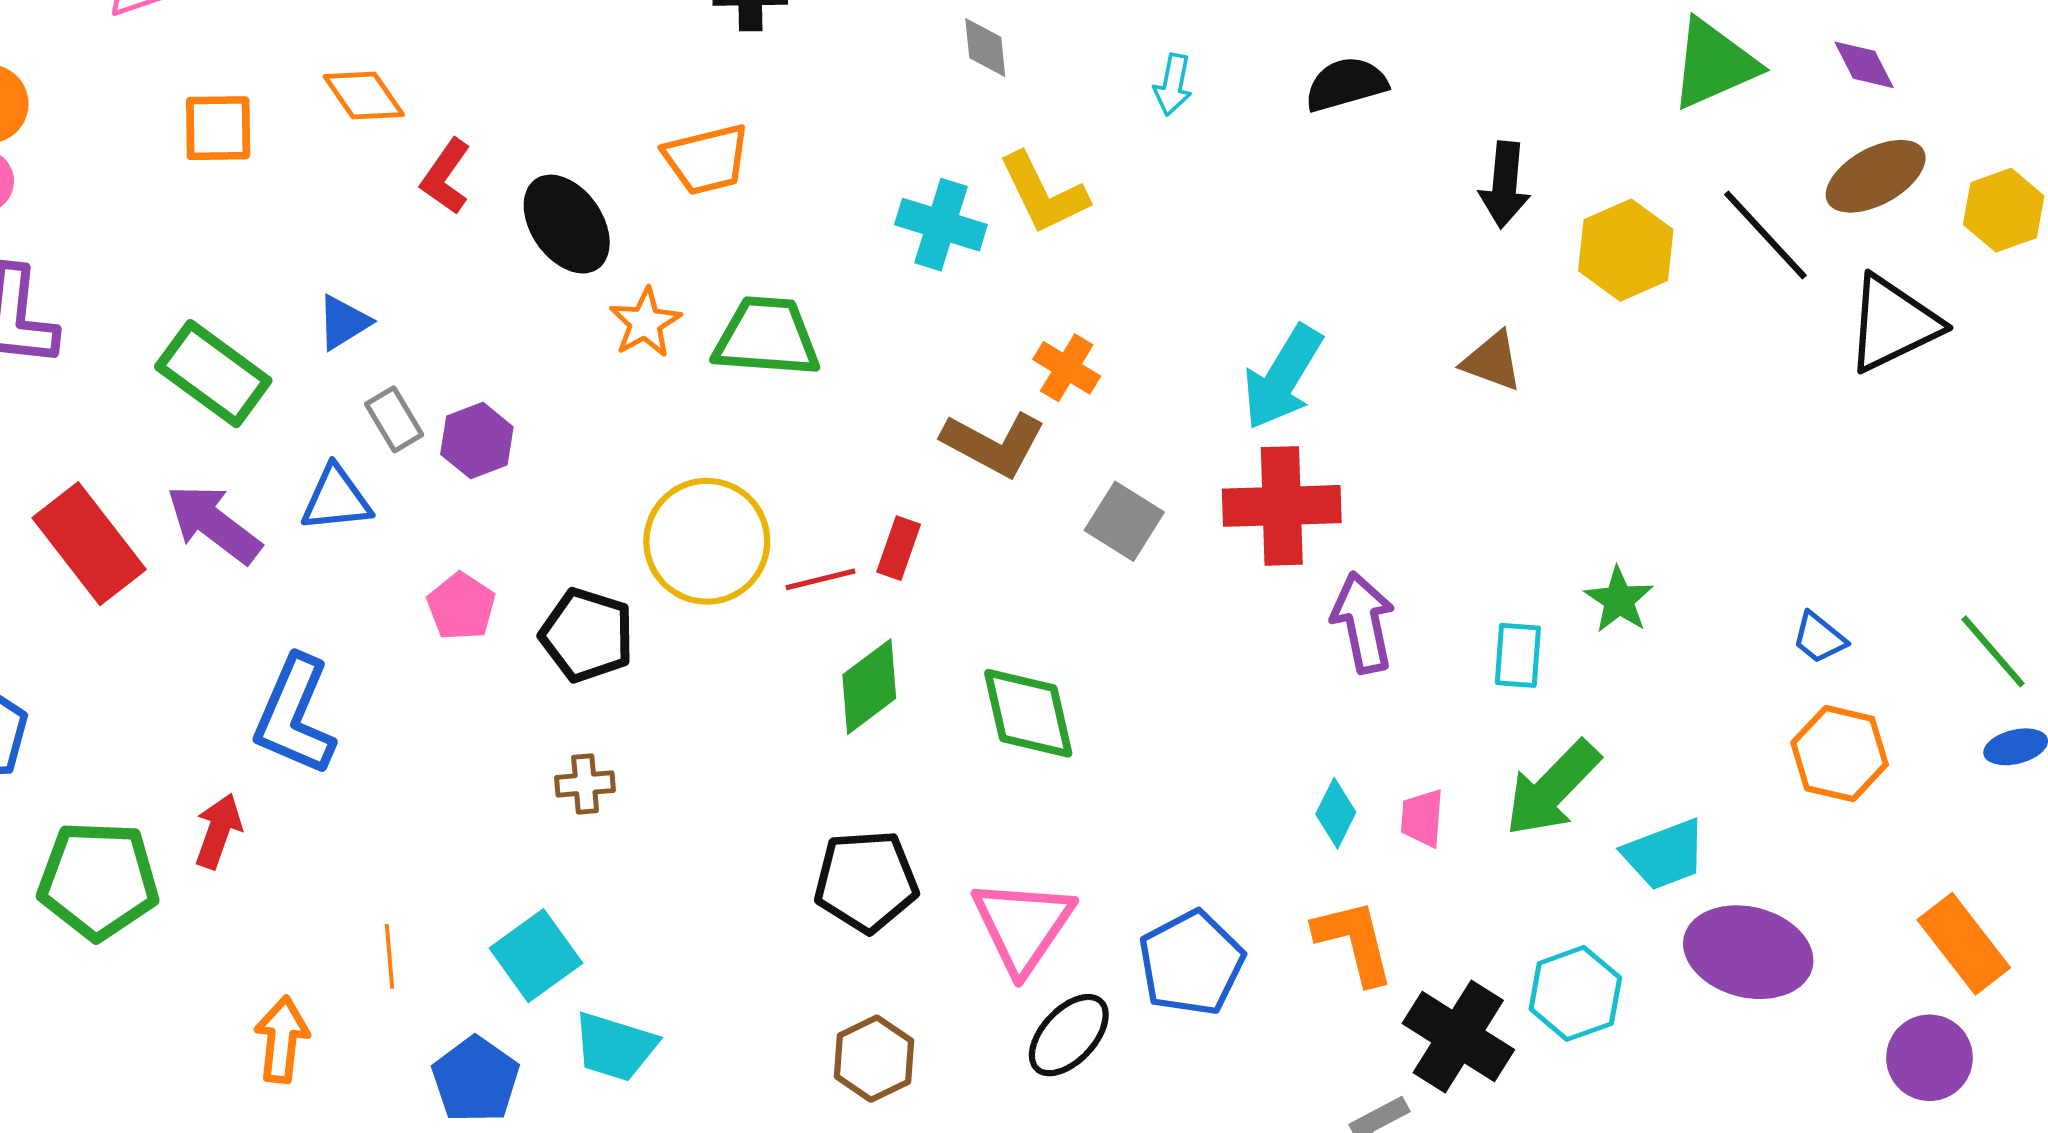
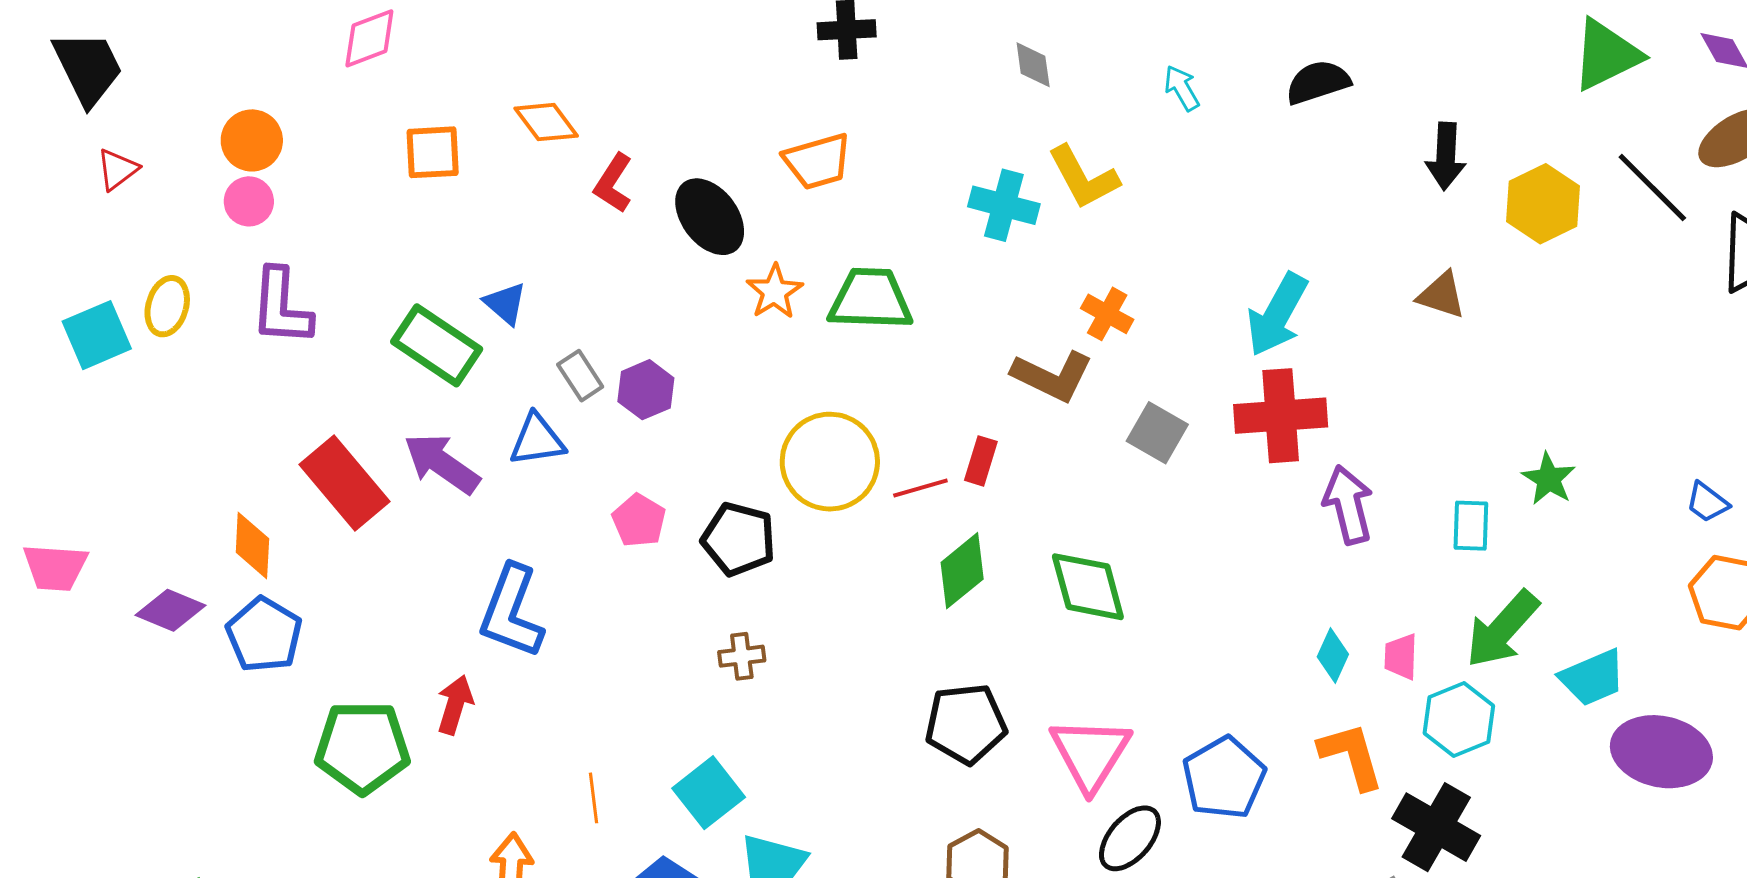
cyan arrow: (1173, 85) -> (1182, 88), turned 141
blue triangle: (343, 322) -> (505, 303), moved, turned -45
cyan hexagon: (1575, 993) -> (1459, 719), moved

